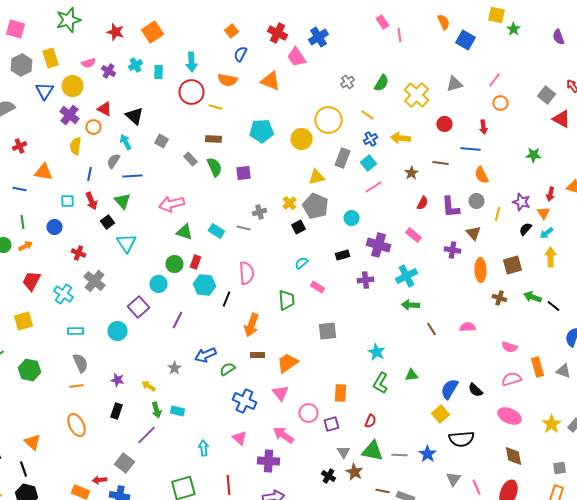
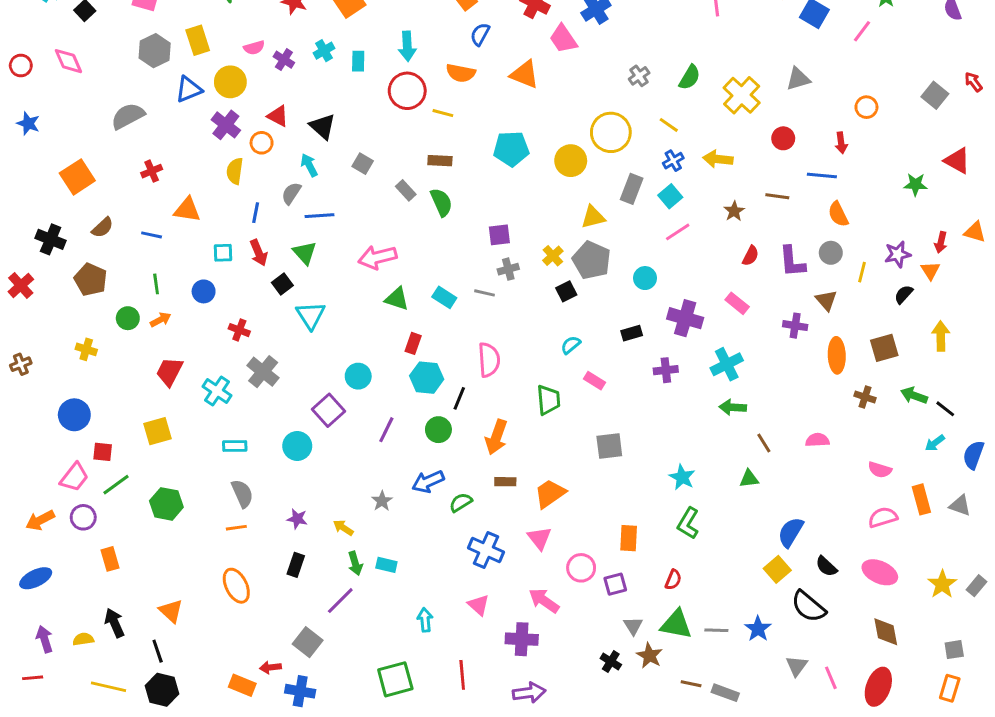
pink line: (494, 80) -> (862, 31), moved
blue triangle: (44, 91) -> (189, 89), turned 36
red triangle: (561, 119) -> (957, 161), moved
purple square: (243, 173) -> (499, 235), moved
purple star: (521, 202) -> (898, 254), turned -30
cyan arrow: (546, 233) -> (935, 443), moved
green circle: (174, 264) -> (438, 430), moved
green triangle: (411, 375) -> (749, 479), moved
black semicircle: (475, 390) -> (826, 566), moved
black semicircle: (461, 439) -> (808, 606), turned 45

